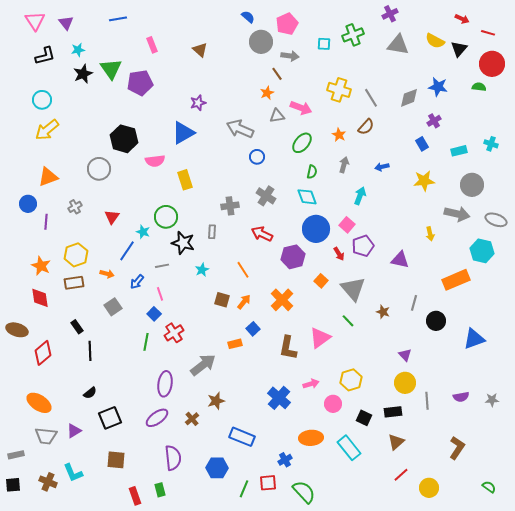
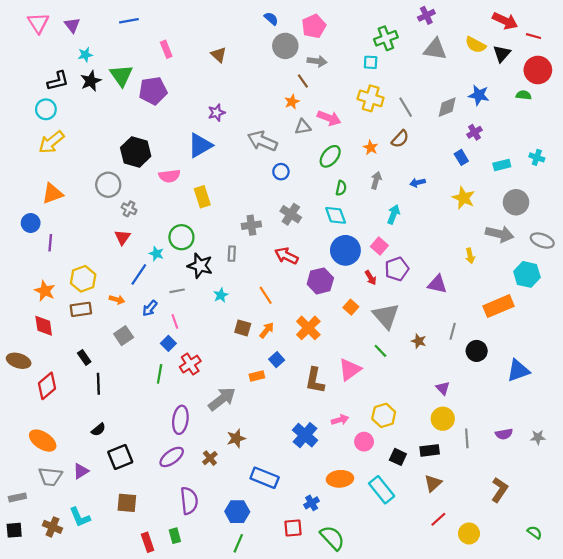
red arrow: (462, 19) -> (505, 21), size x1.6
cyan square: (324, 44) -> (371, 62), moved
black L-shape: (45, 56) -> (58, 81), moved
yellow star: (424, 181) -> (464, 198), turned 30
gray cross: (75, 207) -> (129, 209), moved, turned -32
green line: (244, 489) -> (238, 543), moved

